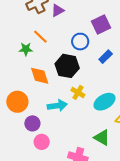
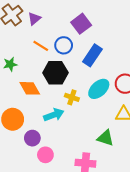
orange line: (40, 37) -> (41, 46), moved
blue rectangle: (106, 57) -> (92, 55), size x1.5
cyan ellipse: (104, 102) -> (99, 89), moved

